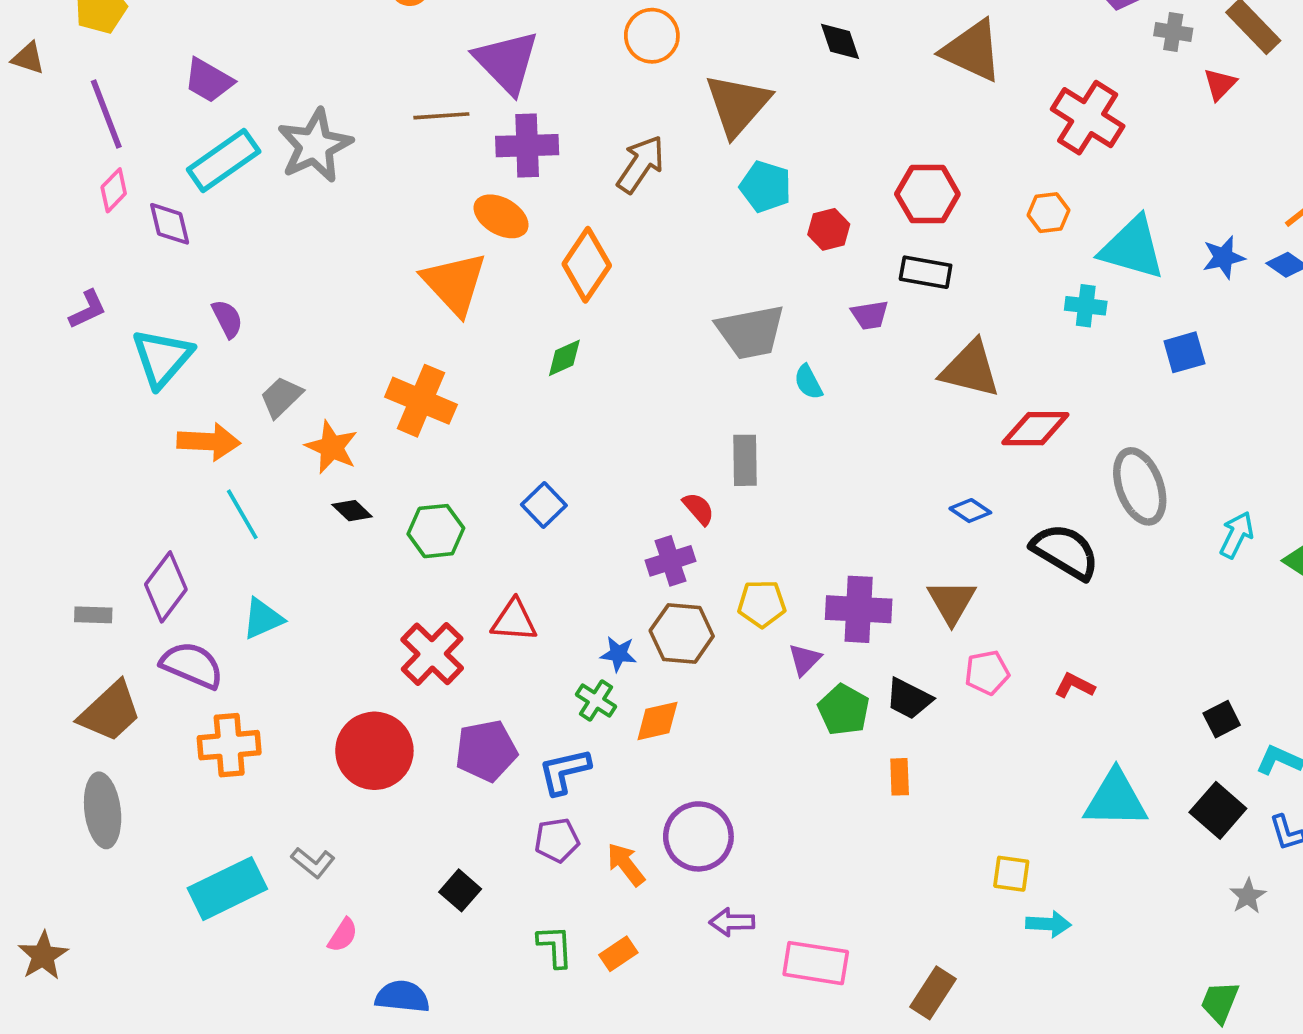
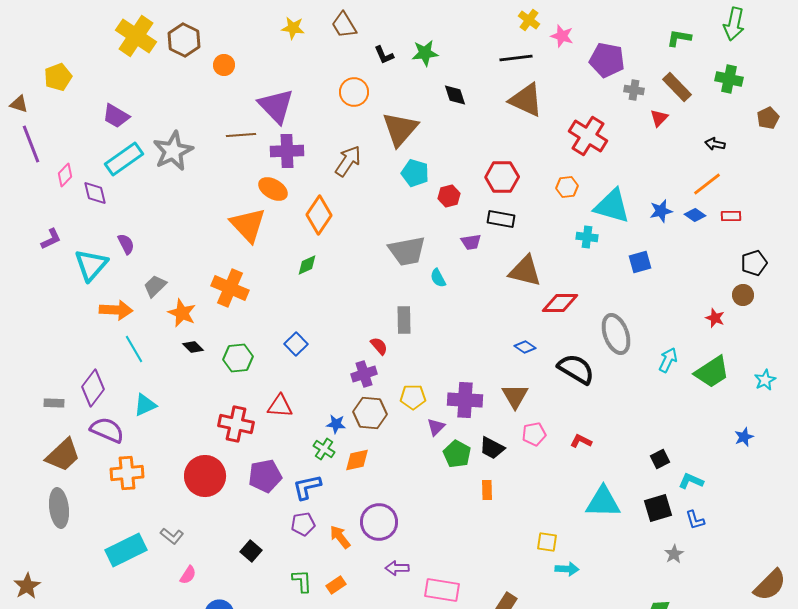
purple line: (106, 114) -> (31, 144), moved
red cross: (432, 654) -> (236, 424), turned -32
black square: (1218, 810) -> (658, 508), turned 32

